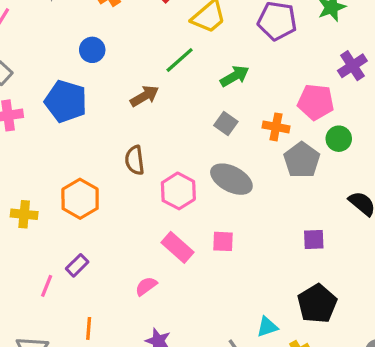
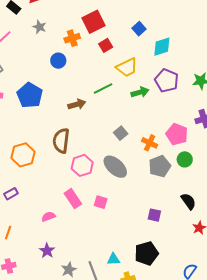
blue circle: (92, 50) -> (58, 61), moved
green arrow: (235, 76) -> (140, 92), moved
brown semicircle: (135, 160) -> (61, 141), size x1.4

